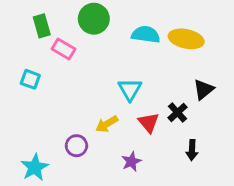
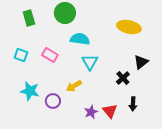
cyan semicircle: (146, 35) -> (80, 39), moved
pink rectangle: (63, 49) -> (50, 55), moved
red triangle: (149, 123) -> (110, 111), moved
cyan star: (35, 167) -> (30, 91), moved, turned -30

